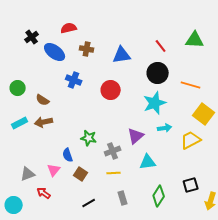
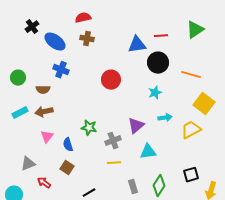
red semicircle: (69, 28) -> (83, 18), moved
green triangle: (195, 40) -> (195, 30), turned -36
red line: (161, 46) -> (161, 36), turned -56
blue triangle: (122, 55) -> (137, 45), moved
blue cross: (74, 80) -> (61, 70), moved
brown semicircle: (43, 100) -> (43, 90), turned -32
cyan star: (155, 103) -> (155, 93), size x0.6
pink triangle: (54, 170) -> (47, 137), moved
brown square: (81, 174) -> (67, 168), moved
gray rectangle: (123, 198) -> (133, 187), moved

